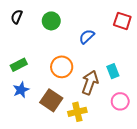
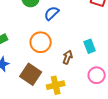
blue semicircle: (87, 37) -> (52, 13), moved
brown arrow: (90, 83) -> (68, 57), size x0.6

